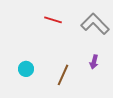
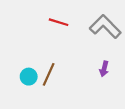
brown line: (63, 75) -> (49, 74), moved

